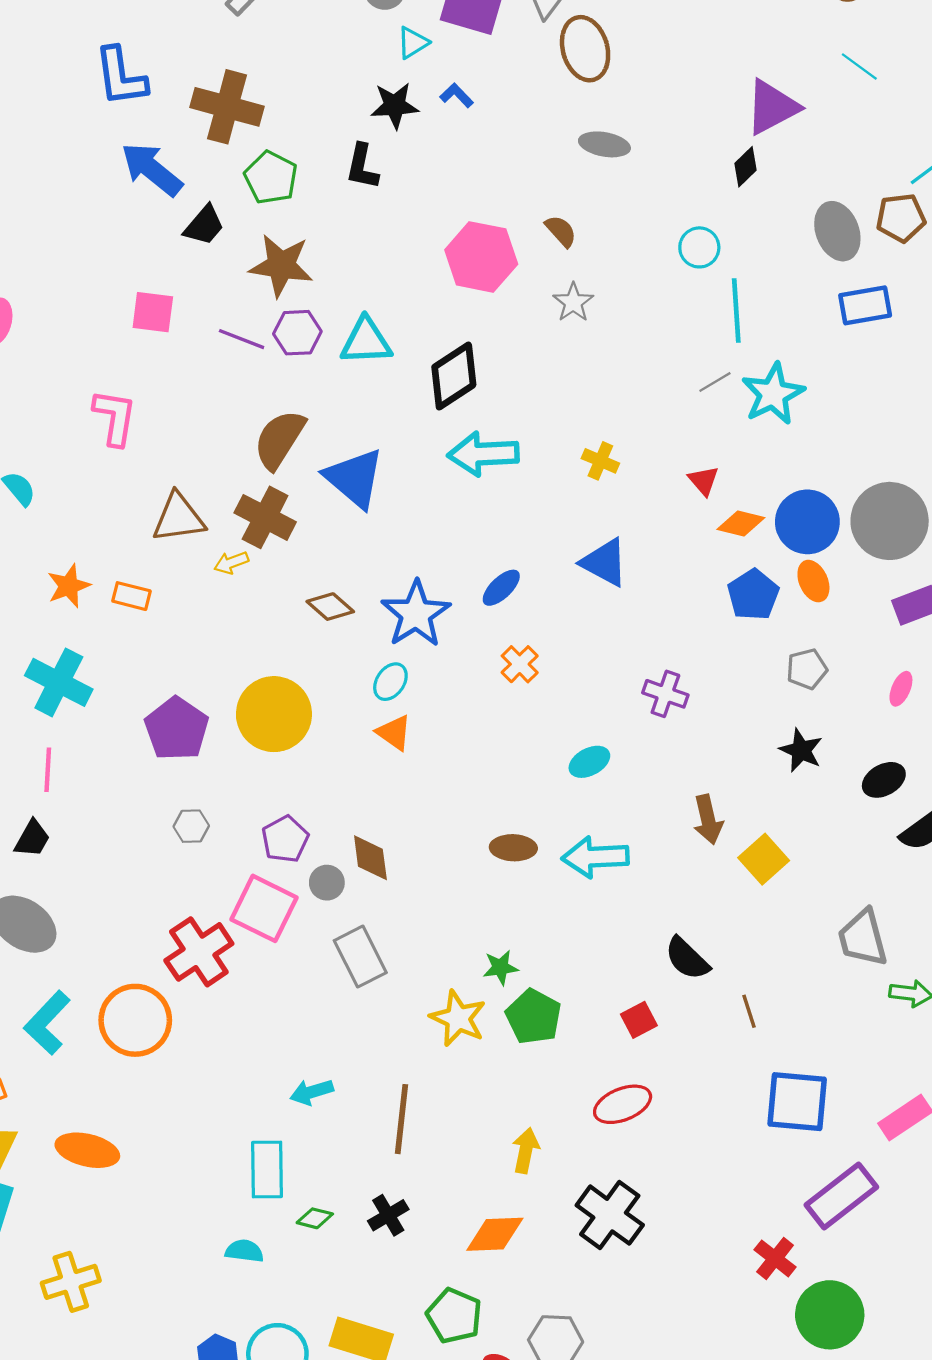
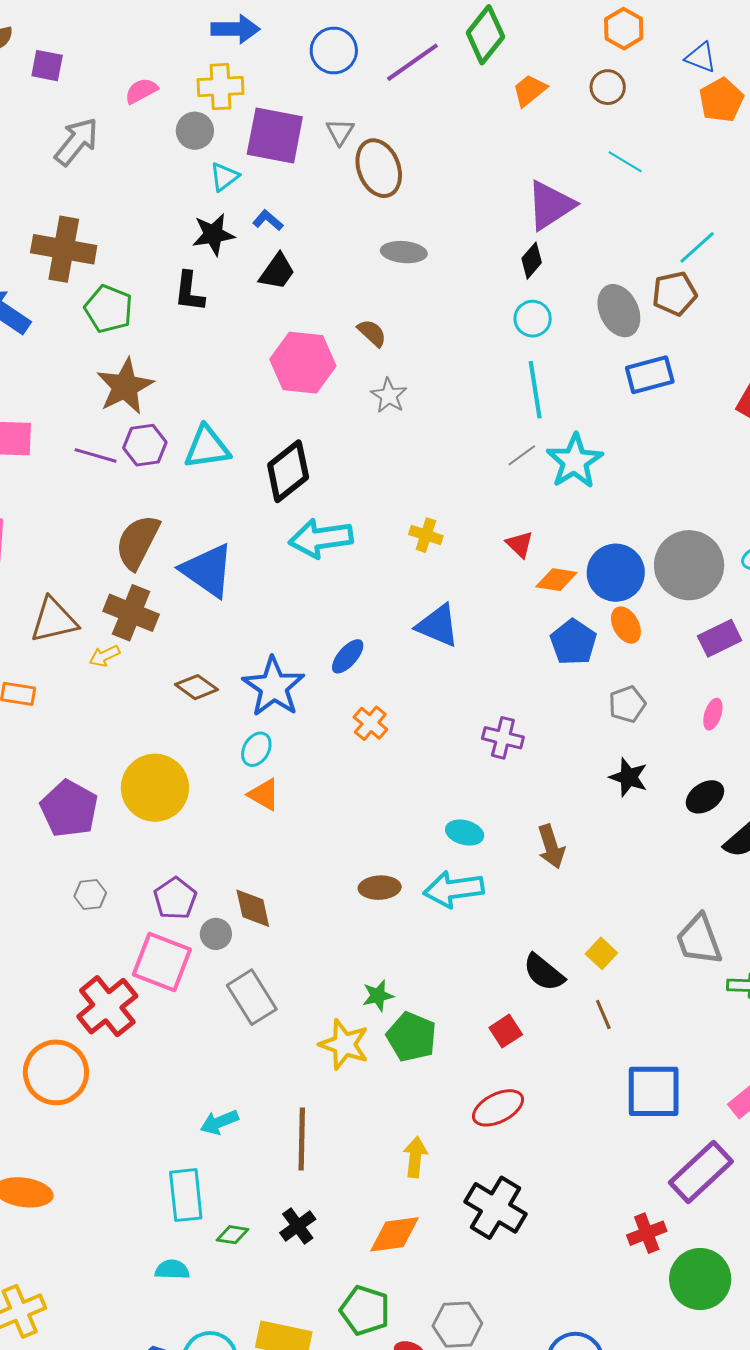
black trapezoid: (204, 225) -> (277, 272), moved
cyan circle: (699, 247) -> (533, 319), moved
brown star: (281, 265) -> (125, 386), turned -30
cyan ellipse: (589, 762) -> (465, 833), moved, turned 48
yellow square: (764, 859) -> (601, 953), moved, size x0.7
red cross: (775, 1258) -> (647, 1233), turned 36

